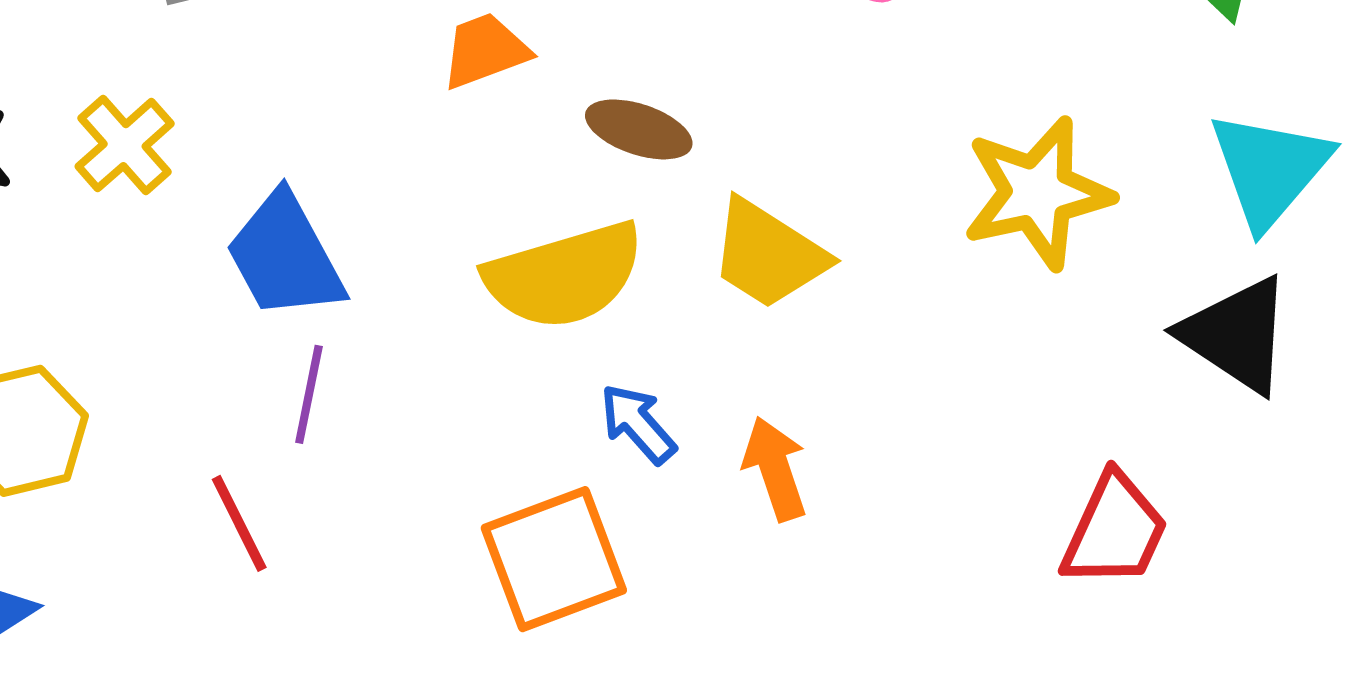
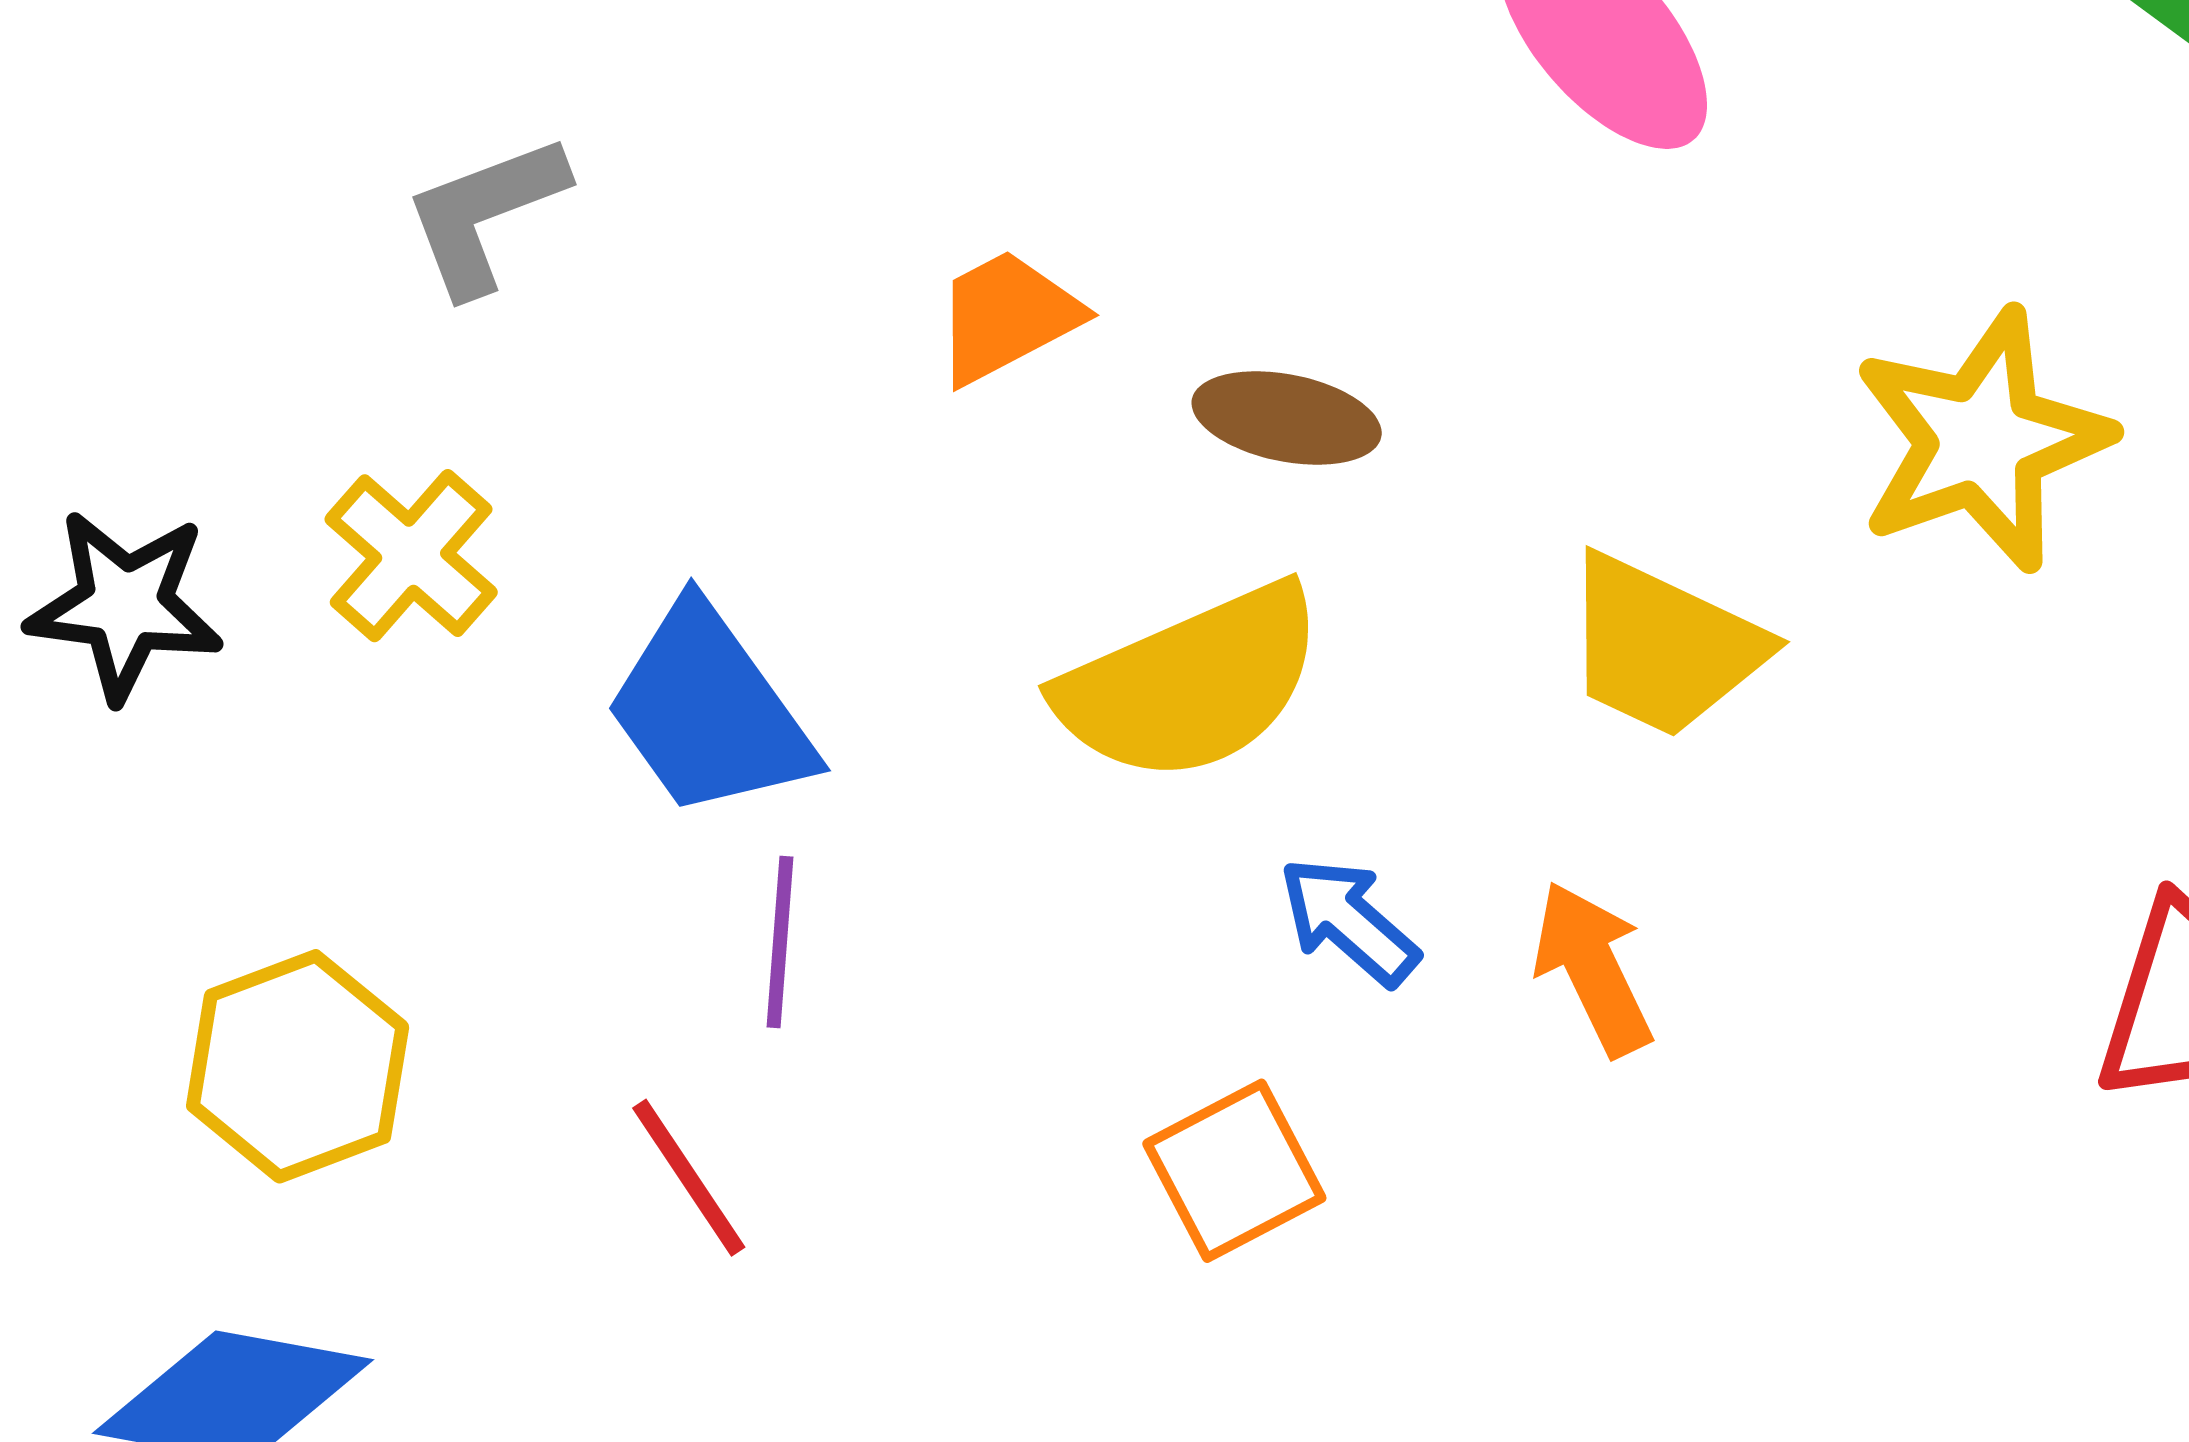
yellow trapezoid: (768, 254) -> (1663, 646), moved
orange square: (554, 559) -> (1234, 1171), size x0.7

